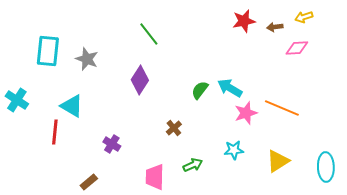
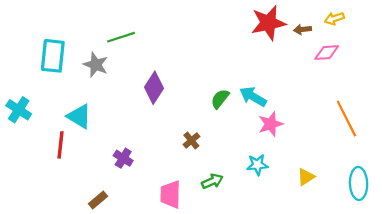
red star: (244, 21) -> (268, 23), size x1.4
green line: (149, 34) -> (121, 37), moved, turned -70
orange line: (282, 108) -> (346, 119), moved, turned 40
yellow triangle: (278, 161) -> (306, 177), size x0.7

